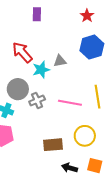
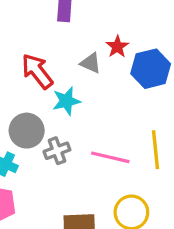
red star: (87, 16) -> (117, 47), moved
gray triangle: (60, 61) -> (91, 63), moved, turned 32

